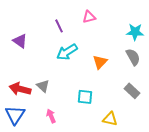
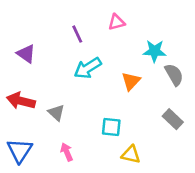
cyan star: (135, 32) -> (154, 51), moved
red arrow: (20, 89) -> (21, 101), moved
yellow triangle: (110, 119) -> (131, 155), moved

